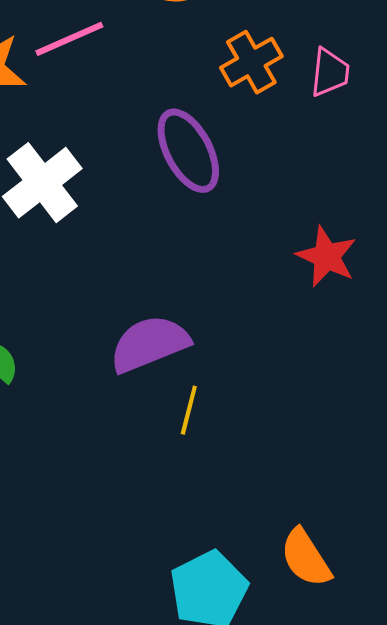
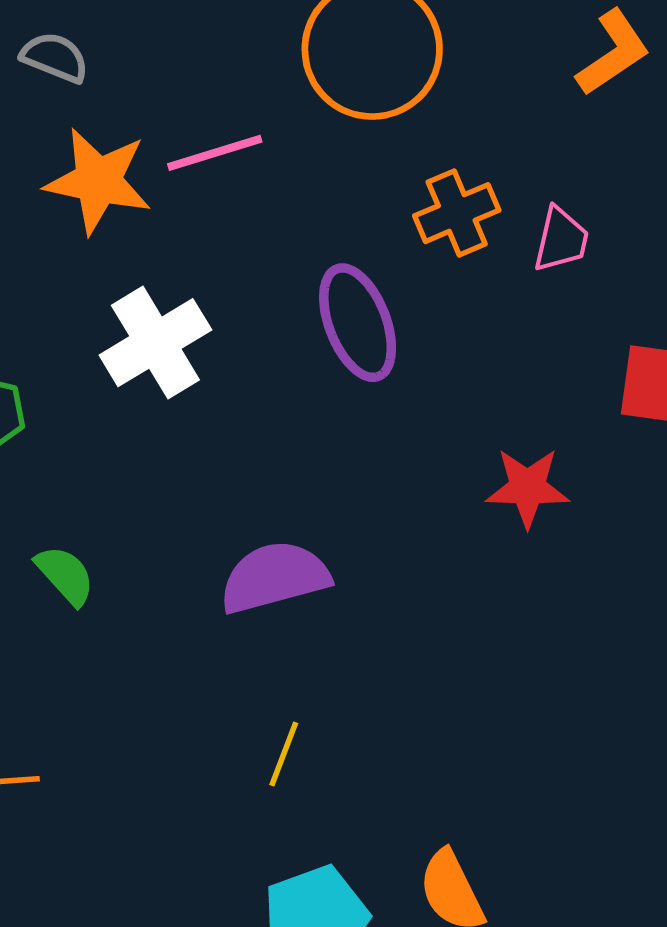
red star: (327, 257) -> (527, 488), turned -30
yellow line: (189, 410) -> (284, 754), moved

